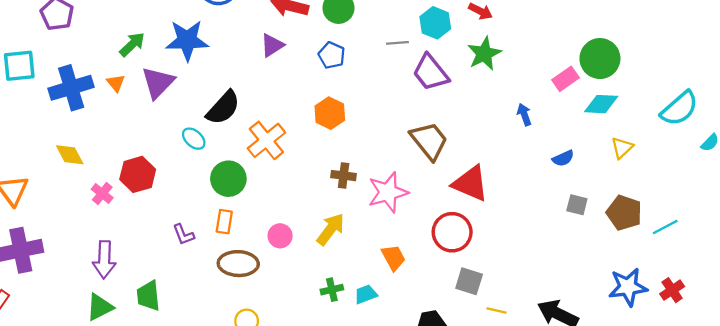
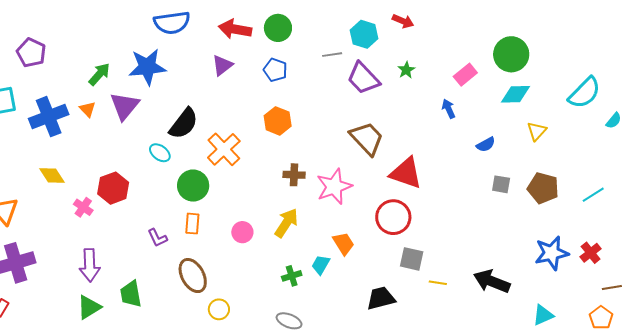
green star: (484, 54) -> (406, 70), moved, size x0.6
pink rectangle: (565, 79) -> (465, 75), moved
cyan line: (665, 227) -> (593, 195), moved
brown ellipse: (238, 264) -> (193, 276), moved, turned 64
cyan trapezoid: (366, 294) -> (321, 265), moved, turned -35

